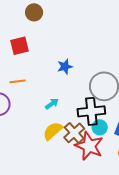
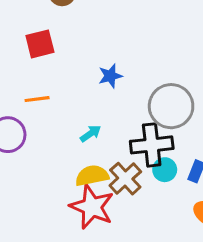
yellow semicircle: (53, 131) -> (92, 176), turned 30
red star: (89, 146) -> (92, 207), moved

